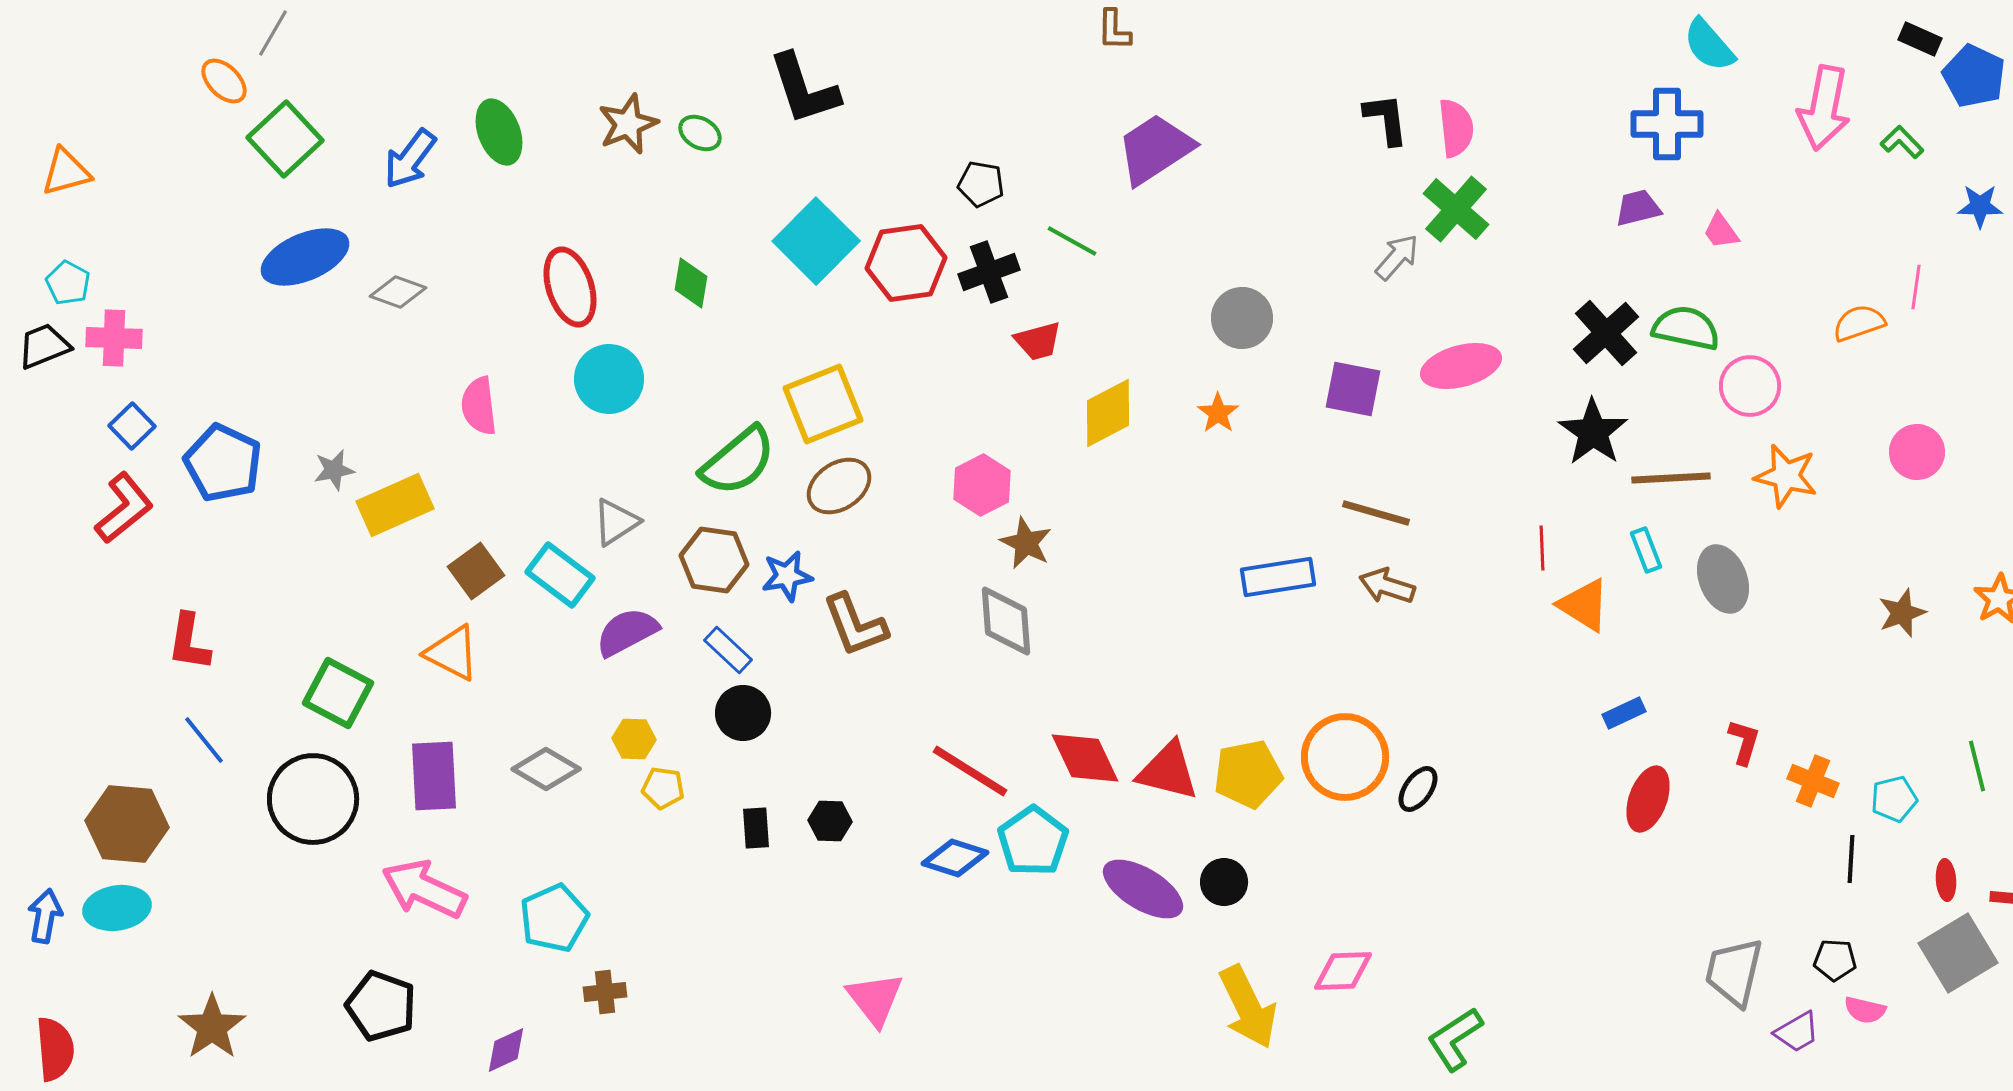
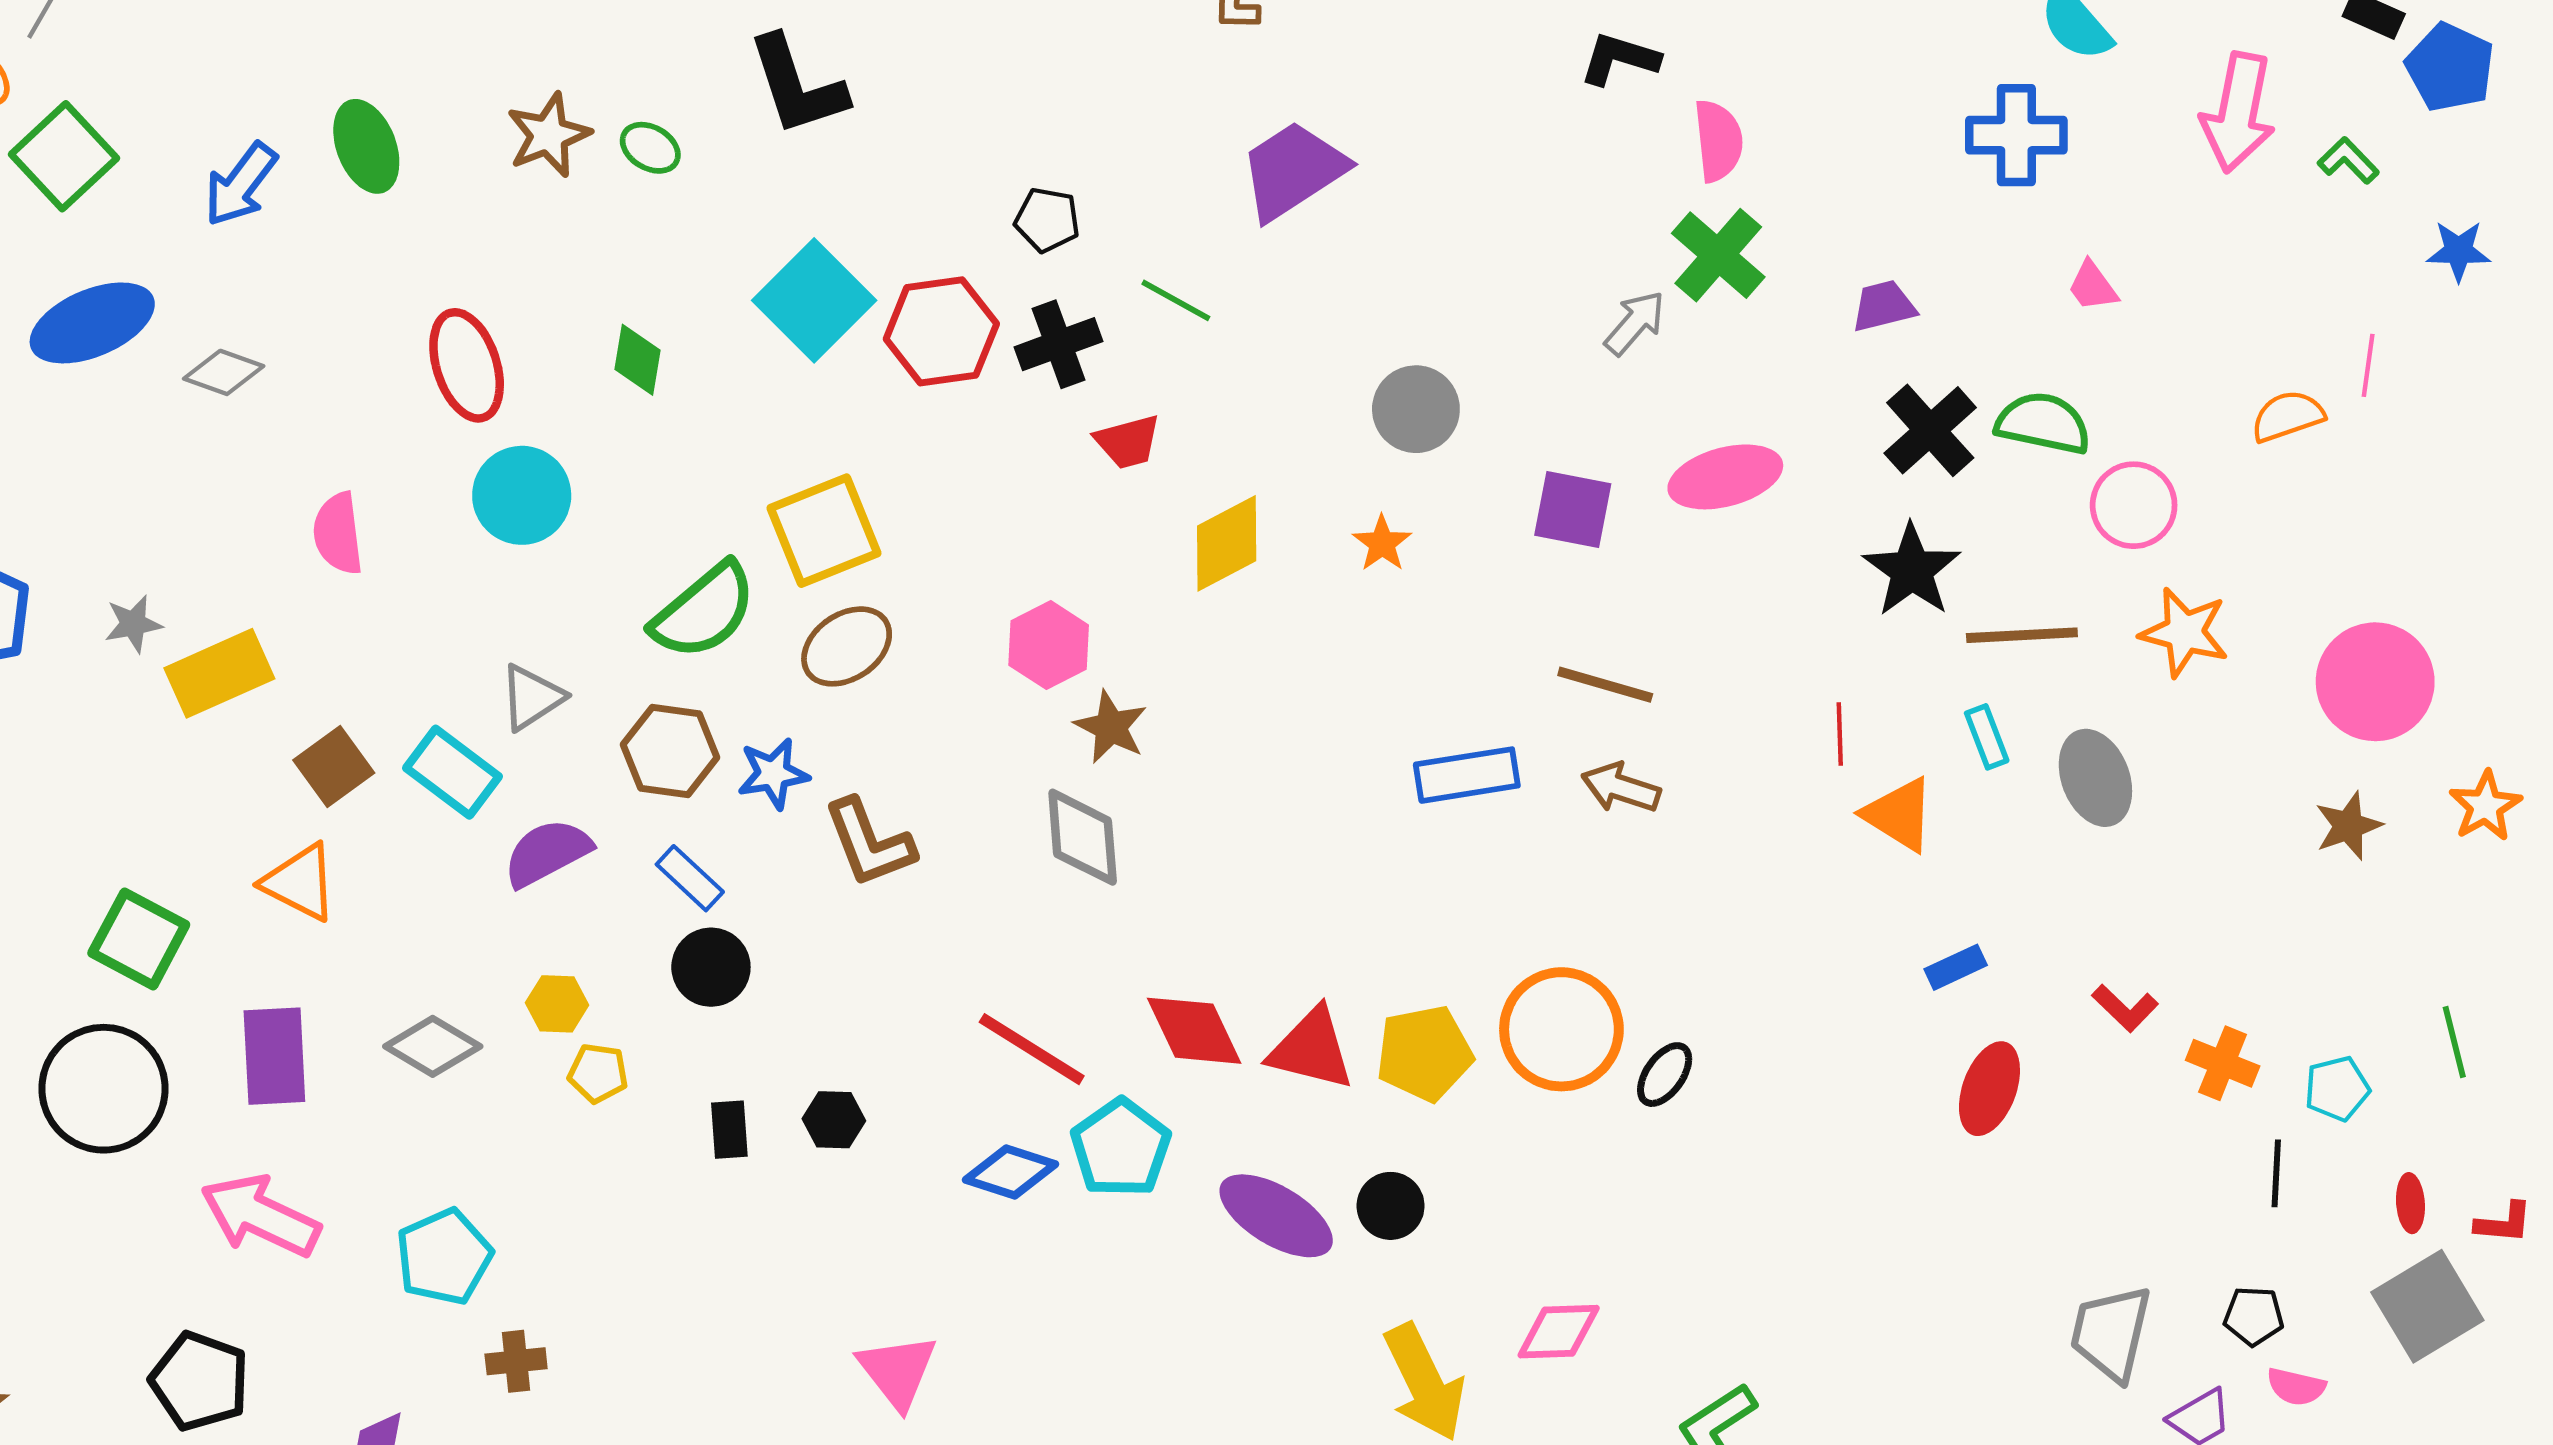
black L-shape: (1386, 119) -> (1619, 59), moved, turned -66
purple trapezoid: (1638, 208) -> (1884, 306), moved
pink circle: (1917, 452) -> (2375, 682), moved, size x1.5
red L-shape: (1744, 742) -> (2125, 1008), turned 117

